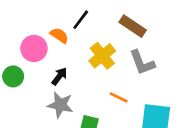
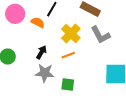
pink circle: (34, 49) -> (15, 14), moved
orange line: (119, 97) -> (68, 55), moved, turned -40

